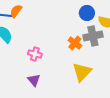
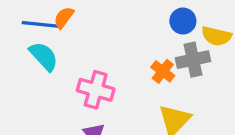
pink cross: (35, 54) -> (96, 90), size x1.5

